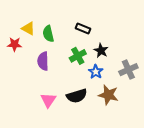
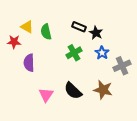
black star: (101, 51) -> (96, 33), moved
purple semicircle: (43, 61) -> (29, 63), moved
blue star: (96, 72) -> (102, 53), moved
black semicircle: (77, 96) -> (73, 91), turned 60

